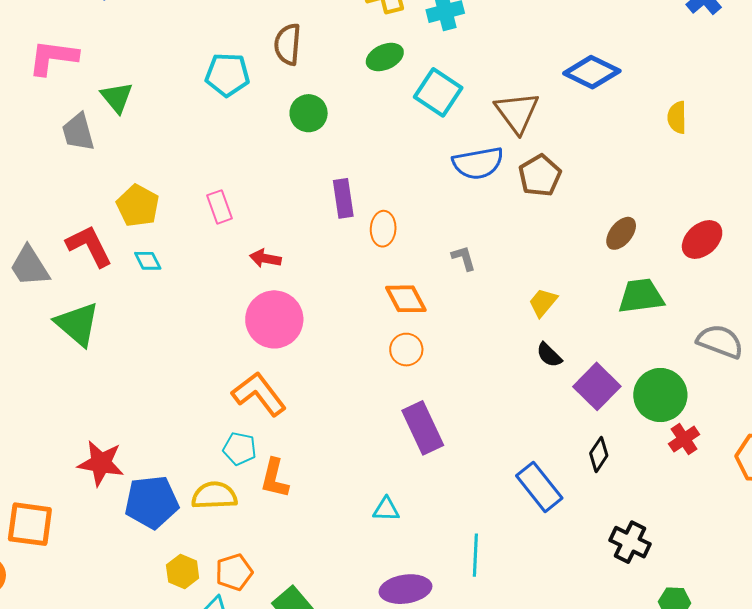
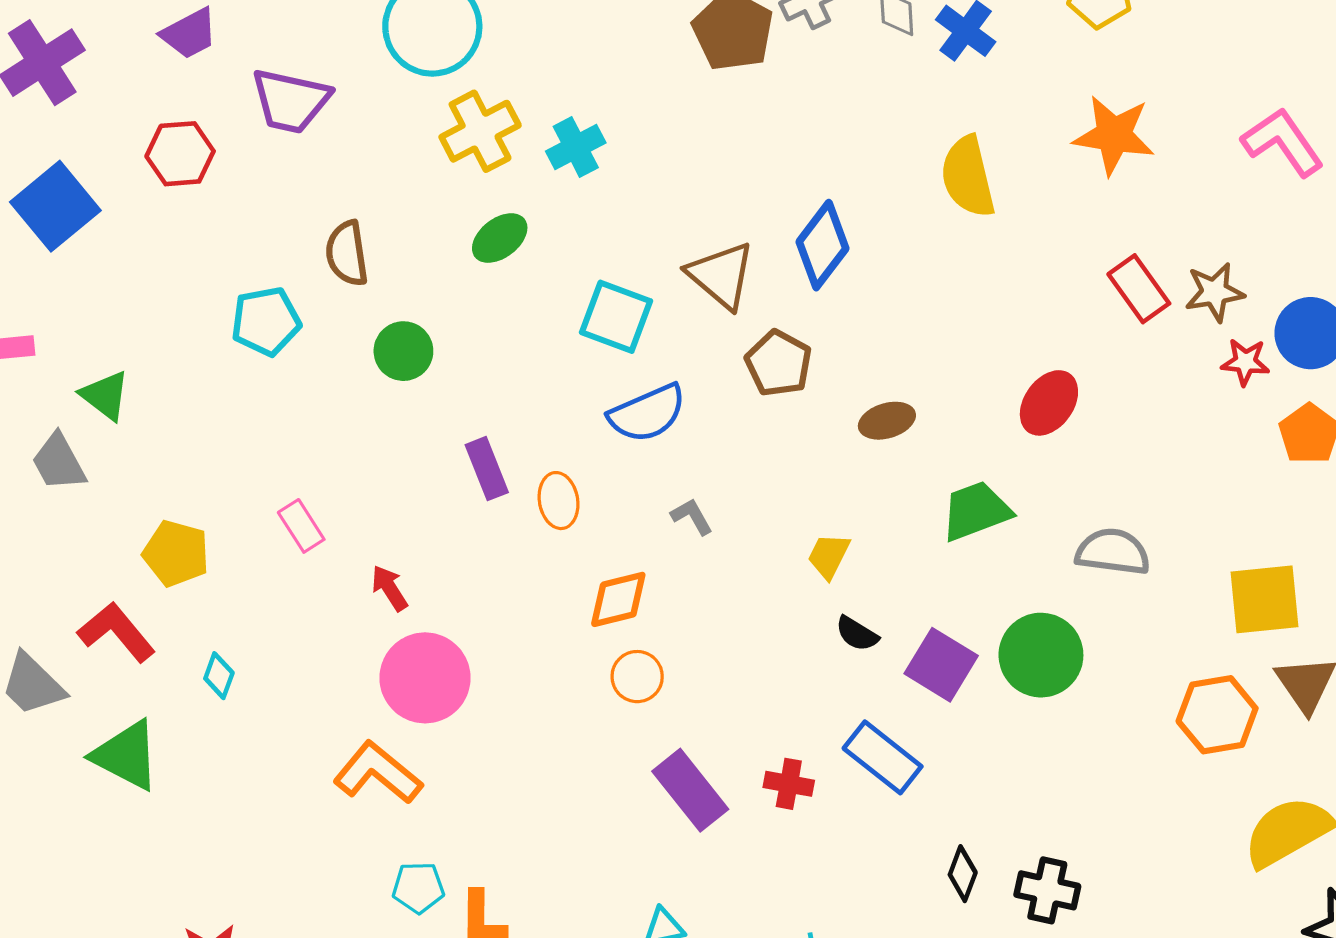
blue diamond: (592, 72) -> (822, 245), moved, turned -66
cyan square: (438, 92) -> (616, 317), moved
yellow semicircle: (677, 117) -> (968, 177), moved, size x1.6
blue semicircle: (478, 163) -> (647, 413), moved
brown ellipse: (621, 233) -> (887, 421), moved, turned 48
red arrow: (265, 258) -> (389, 588), turned 60
cyan diamond: (148, 261) -> (219, 676), moved, turned 60
orange diamond: (406, 299) -> (618, 599), turned -63
orange L-shape: (259, 394) -> (378, 773), moved
red cross: (684, 439) -> (789, 784), moved, turned -32
black diamond: (599, 454) -> (963, 874), moved
blue rectangle: (539, 487) -> (883, 757), moved

